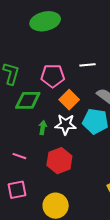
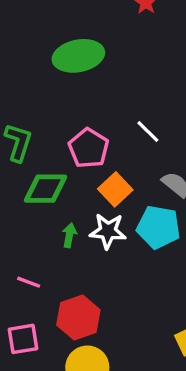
white line: (88, 65) -> (148, 131), turned 49
pink pentagon: (53, 76) -> (89, 148), turned 30
red hexagon: (59, 161) -> (78, 318), moved

